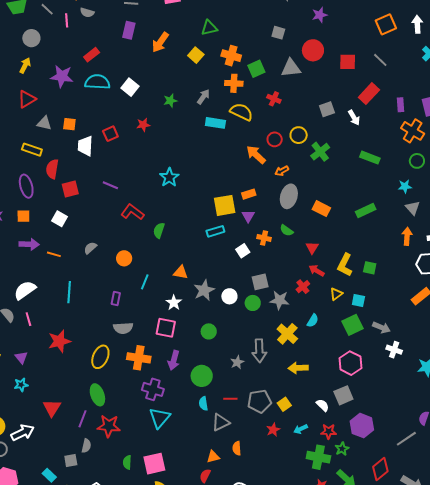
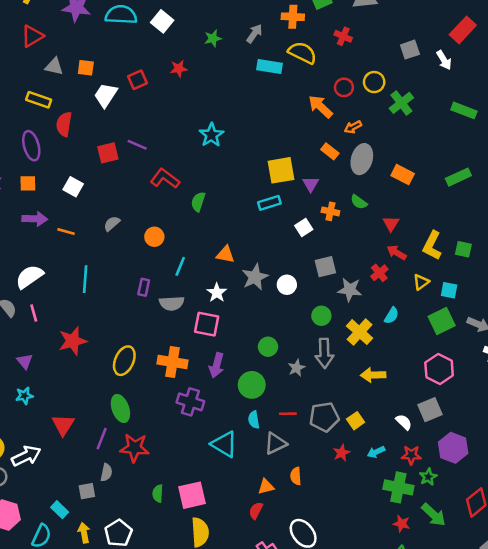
white trapezoid: (85, 146) -> (106, 95), turned 30
red square: (70, 189) -> (108, 153), moved
orange rectangle: (249, 194) -> (330, 151), moved, turned 56
green circle: (253, 303) -> (321, 316), moved
gray semicircle: (123, 328) -> (172, 303), moved
green circle: (209, 331) -> (268, 347), moved
cyan triangle: (160, 418) -> (224, 444), moved, turned -40

